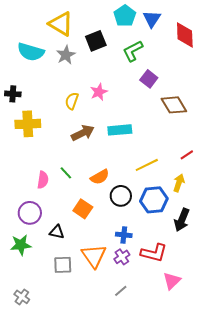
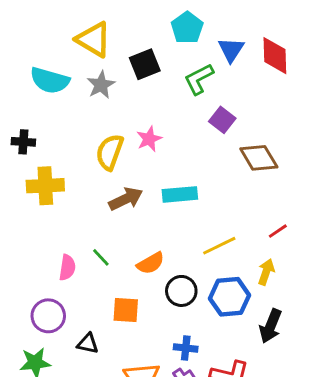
blue triangle: (152, 19) -> (231, 50), moved
yellow semicircle: (72, 101) -> (110, 152), size x1.4
orange square: (83, 209) -> (126, 310), turned -30

